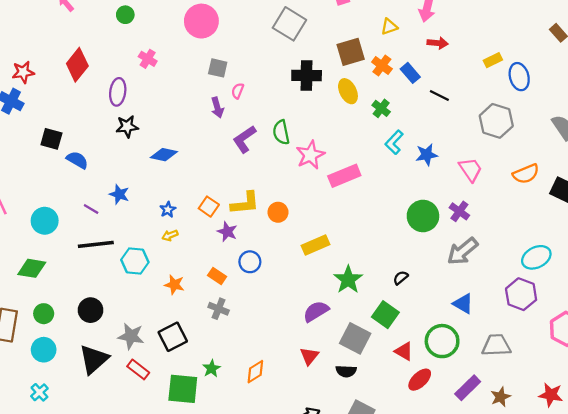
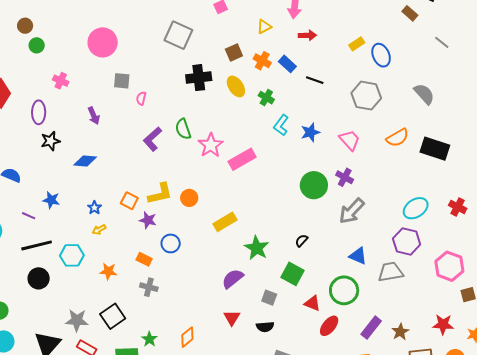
brown square: (351, 52) -> (234, 53), size x0.7
purple arrow: (217, 107) -> (94, 116), moved
black circle: (91, 310) -> (39, 278), moved
gray square: (355, 338) -> (269, 298), size x0.6
gray trapezoid: (496, 345) -> (390, 272), moved

